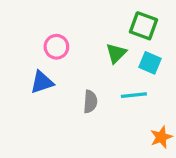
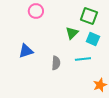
pink circle: (56, 47) -> (36, 11), moved

